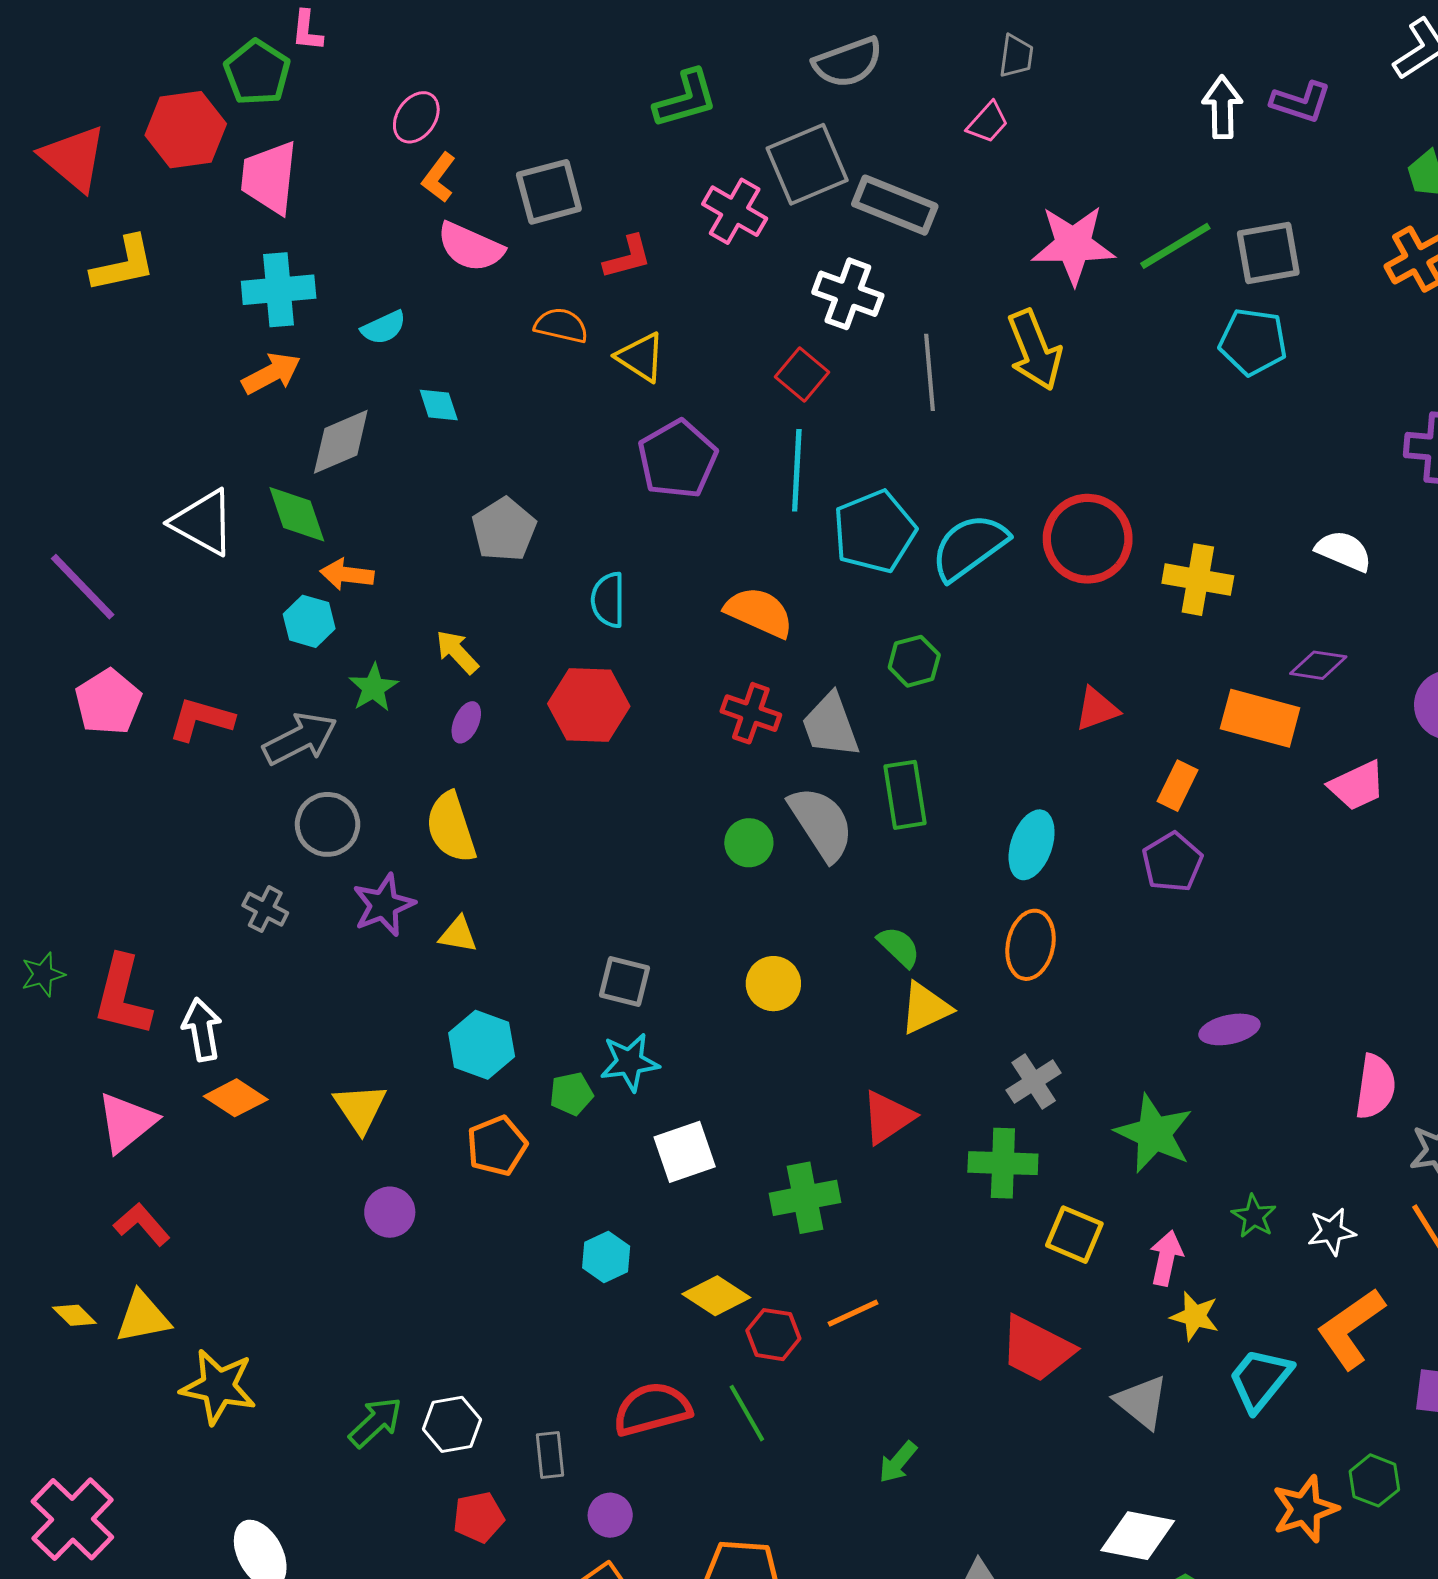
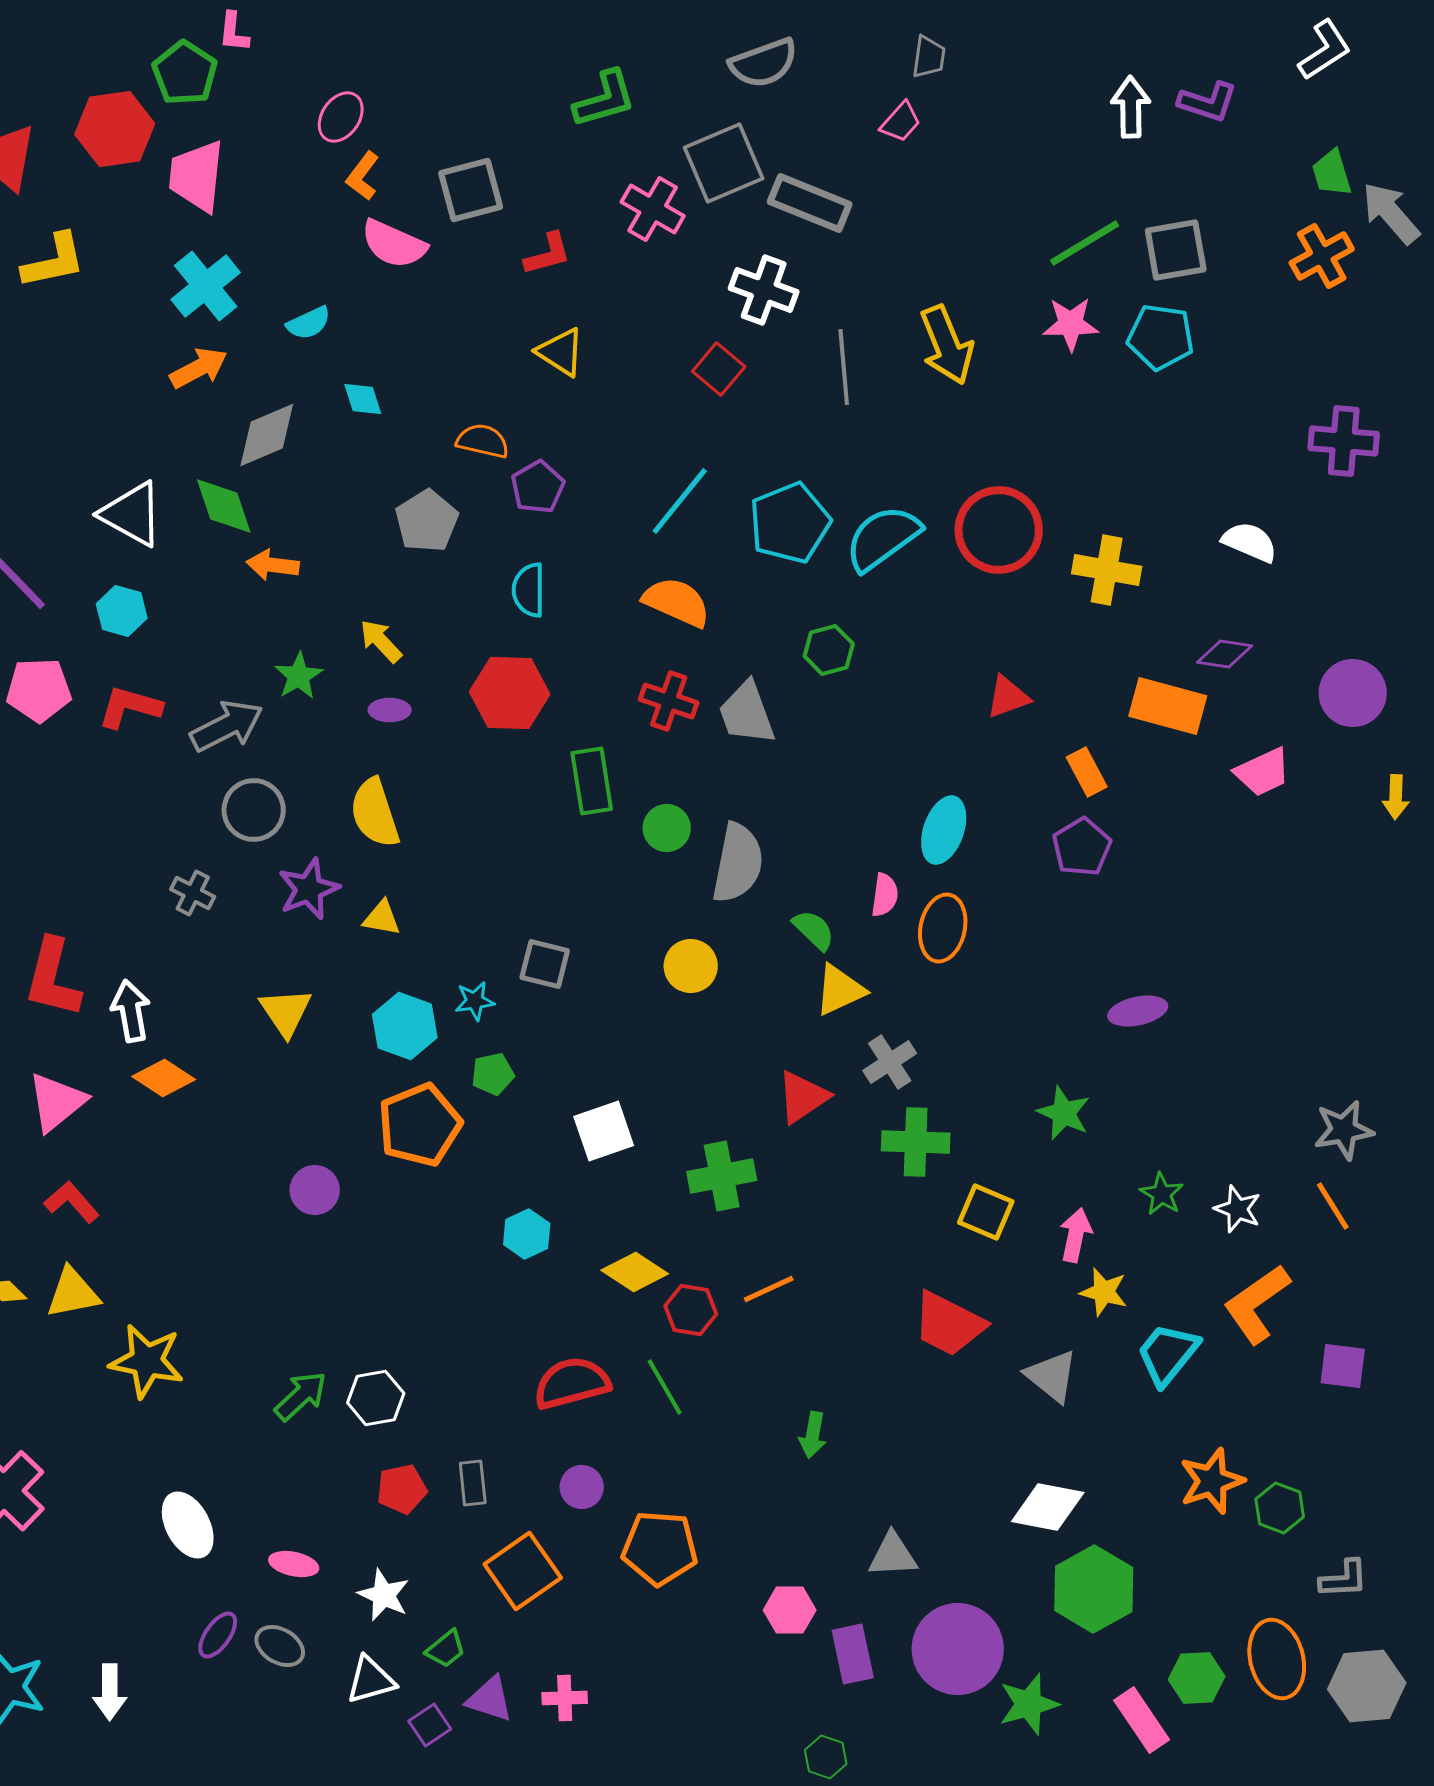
pink star: (1073, 245) -> (1071, 324), moved, size x0.7
cyan cross: (279, 290) -> (206, 286), turned -34
orange semicircle: (561, 325) -> (483, 441), moved
purple pentagon: (677, 459) -> (538, 487), moved, size x0.7
cyan line: (797, 470) -> (680, 501), moved, turned 36
cyan hexagon: (309, 621) -> (122, 611), moved
pink pentagon: (108, 702) -> (39, 690), turned 30
purple ellipse: (466, 722) -> (390, 710), turned 66
orange rectangle: (1177, 786) -> (1087, 772), turned -54
green rectangle: (905, 795) -> (592, 781), moved
gray semicircle: (821, 823) -> (738, 863), moved, turned 44
cyan star: (630, 1062) -> (475, 1001), moved, size x0.7
gray cross: (1034, 1082) -> (890, 1062), moved
pink semicircle: (1375, 1087) -> (885, 895), moved, size x0.7
yellow triangle: (360, 1108) -> (286, 1012), moved
green star: (1154, 1134) -> (1064, 1113), size x0.7
orange pentagon: (497, 1146) -> (420, 1125), size x1.4
white star: (1331, 1231) -> (1238, 1209), turned 30
gray rectangle: (550, 1455) -> (473, 1483), moved
green arrow: (898, 1462) -> (813, 1435), turned -30
green hexagon: (1374, 1480) -> (1280, 1508), moved
purple circle: (610, 1515) -> (582, 1487), moved

